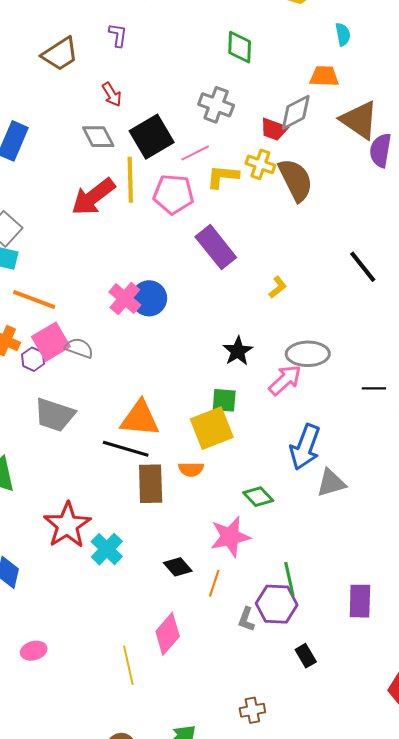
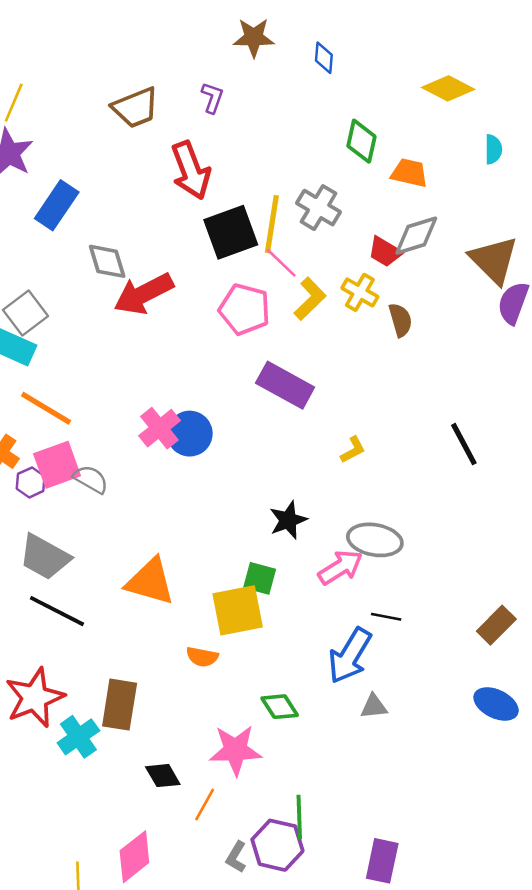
orange trapezoid: (324, 76) -> (409, 173), moved
red arrow: (112, 94) -> (191, 170), size x1.8
gray diamond: (98, 137) -> (107, 261), moved
pink line: (195, 153) -> (281, 263), turned 60
yellow L-shape: (223, 177) -> (310, 299), turned 120
yellow line: (130, 180) -> (272, 224), moved
brown semicircle: (296, 180) -> (400, 320), size x0.6
purple rectangle: (216, 247) -> (285, 385), turned -33
black line: (374, 388) -> (386, 617), moved
black line: (126, 449) -> (57, 611), moved
gray triangle: (331, 483) -> (374, 706), size x0.7
brown rectangle: (151, 484) -> (120, 705), moved

